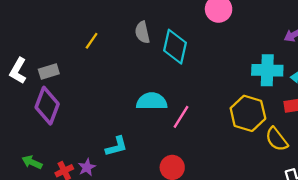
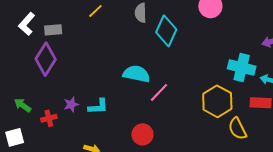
purple star: (87, 167) -> (71, 104), moved

